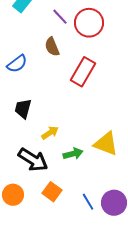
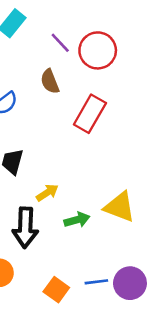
black arrow: (33, 160) -> (25, 228), turned 60
orange square: (52, 192) -> (56, 290), moved
blue line: (88, 202) -> (96, 282), turned -66

